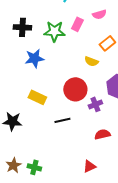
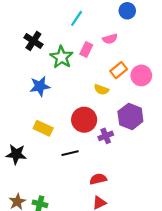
black cross: (22, 27) -> (33, 41), moved, turned 30
green star: (54, 31) -> (61, 57), turned 30
red semicircle: (102, 134) -> (98, 179), moved

